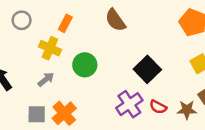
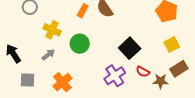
orange rectangle: (65, 23) -> (83, 11), moved
red semicircle: (158, 107) -> (143, 72), moved
gray square: (37, 114) -> (28, 80), moved

